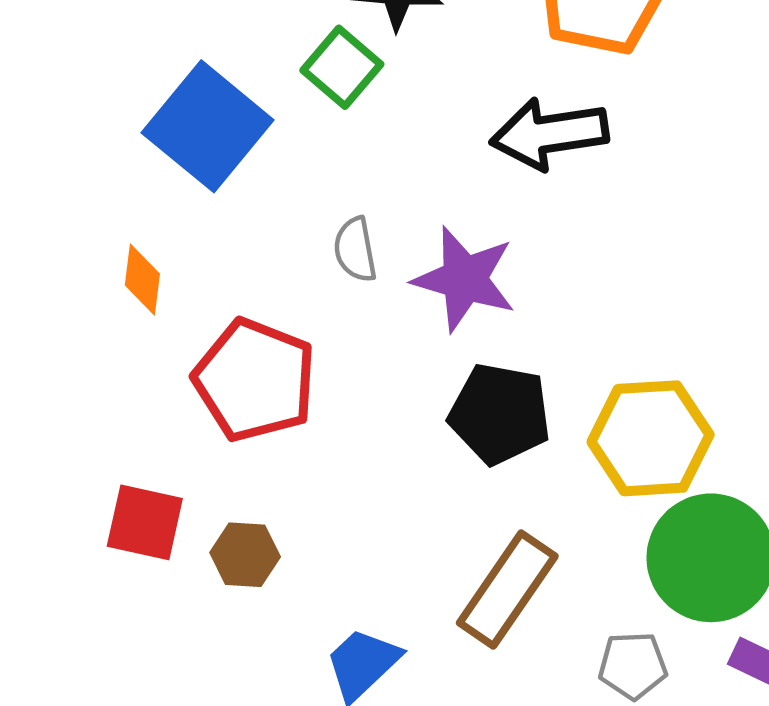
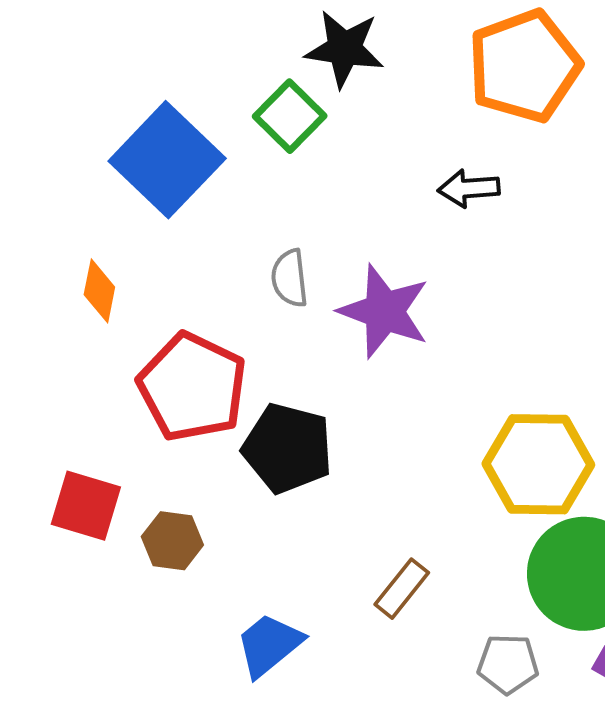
black arrow: (549, 134) -> (469, 188), size x0.6
black pentagon: (500, 414) -> (288, 448), moved
brown rectangle: (507, 590) -> (402, 589), size x0.6

